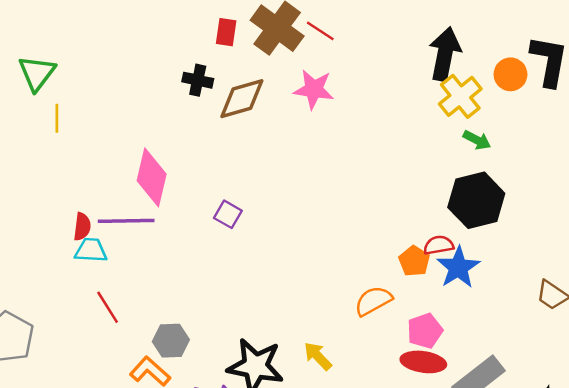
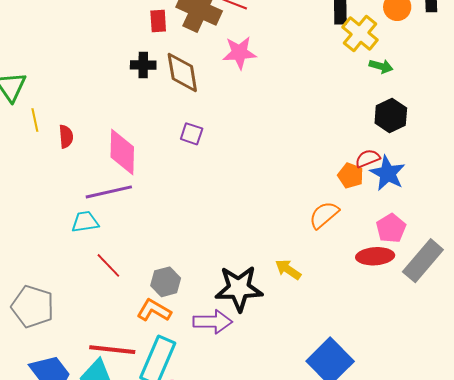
brown diamond: (242, 99) -> (182, 72), turned -72
black hexagon: (476, 200) -> (391, 115), size x0.7
purple square: (228, 214) -> (192, 134), moved
red semicircle: (82, 227) -> (66, 136), moved
pink pentagon: (425, 331) -> (391, 228), moved

